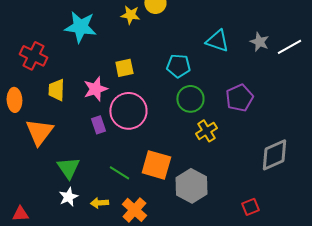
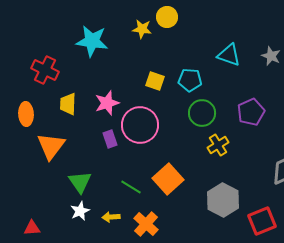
yellow square: (124, 68) -> (155, 81), moved, turned 30
orange square: (156, 165) -> (168, 179), turned 32
gray hexagon: (191, 186) -> (223, 200), moved
red square: (250, 207) -> (262, 221), size x1.6

